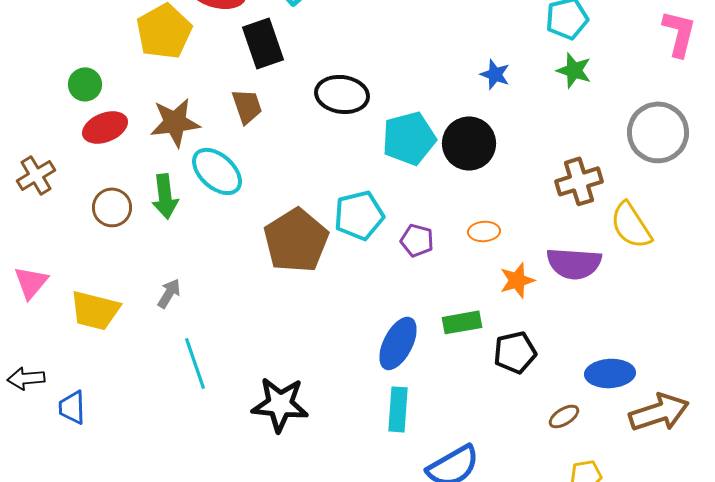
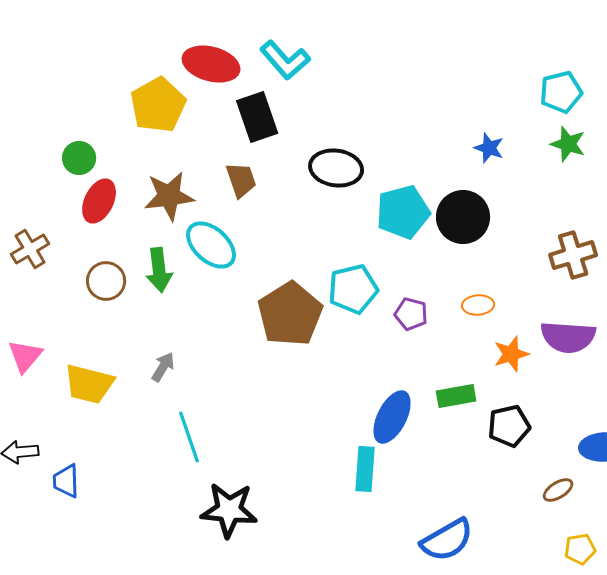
red ellipse: (105, 127) -> (99, 201), turned -42
black star: (280, 404) -> (229, 510), moved
cyan rectangle: (398, 409) -> (365, 469), moved

